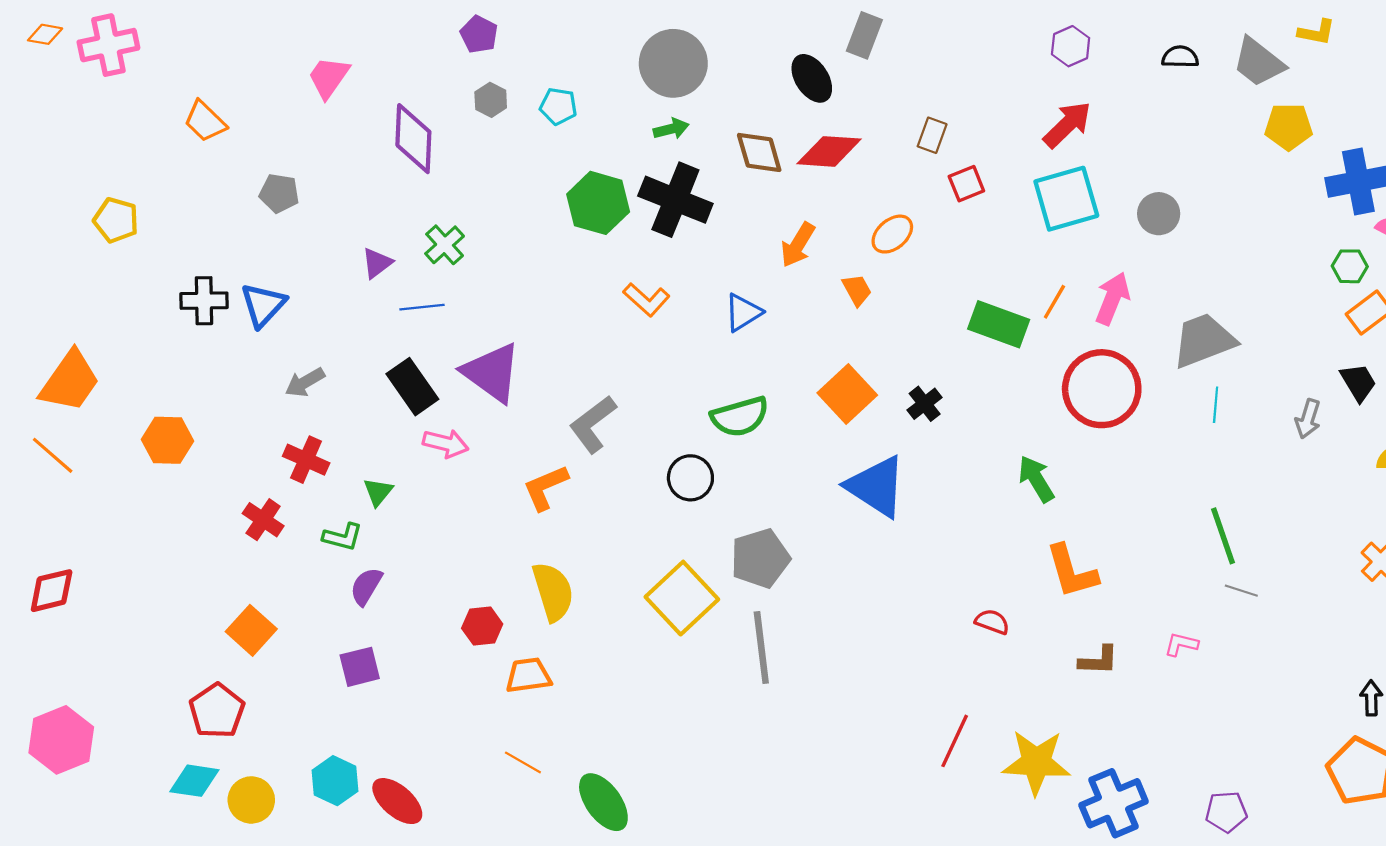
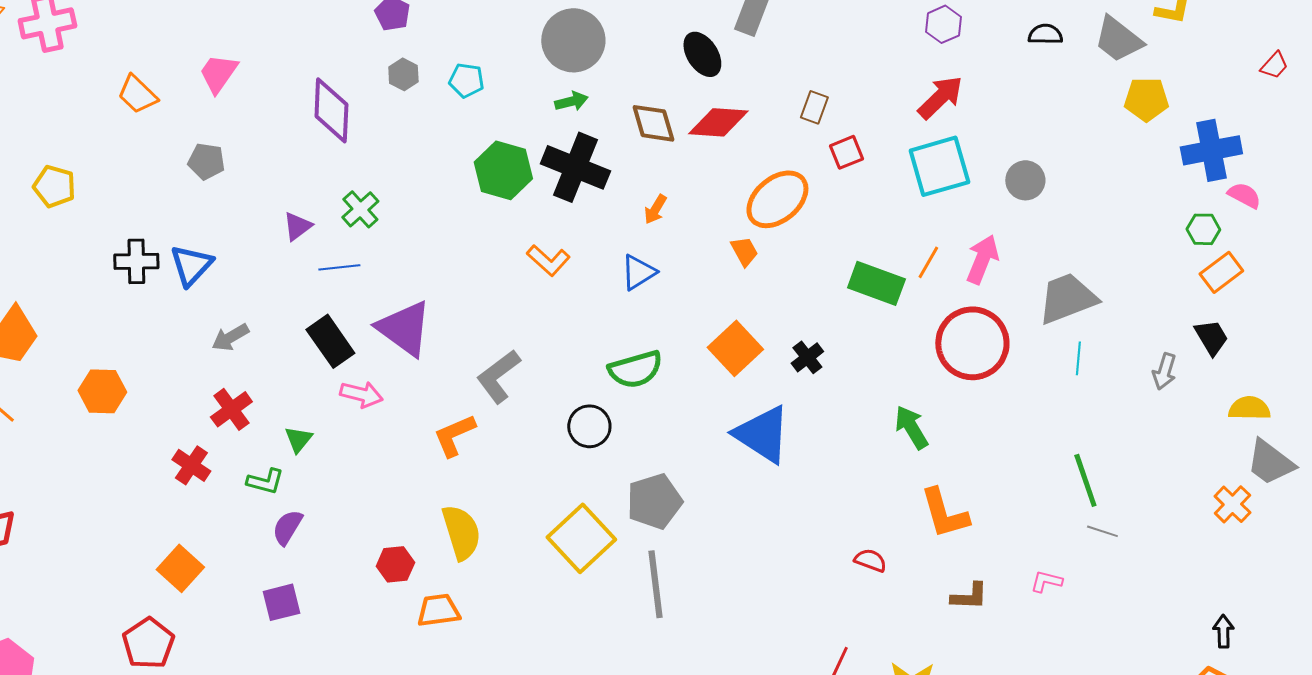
pink trapezoid: (329, 77) -> (218, 73), moved
orange ellipse: (892, 234) -> (777, 199), size x1.6
orange arrow: (798, 245) -> (655, 209), moved, size x0.7
red cross: (306, 460) -> (231, 409), turned 30

